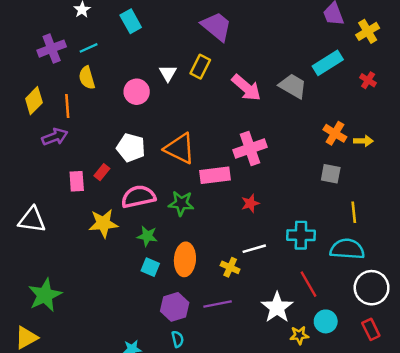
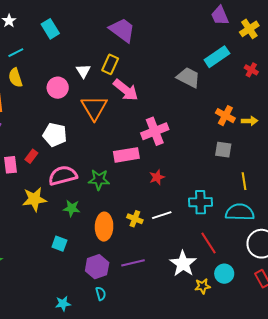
pink arrow: (246, 88) -> (126, 90), moved
orange triangle: (180, 148) -> (94, 108), moved, turned 36
cyan square: (150, 267) -> (59, 244), moved
yellow cross: (230, 267) -> (135, 219), moved

